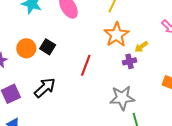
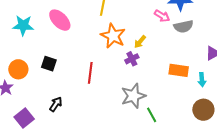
orange circle: (26, 48) -> (18, 69), moved
black arrow: (45, 88) -> (56, 104), size x0.7

